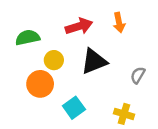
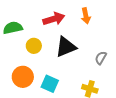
orange circle: (40, 84) -> (23, 77), moved
cyan square: (74, 108) -> (50, 84), turned -30

